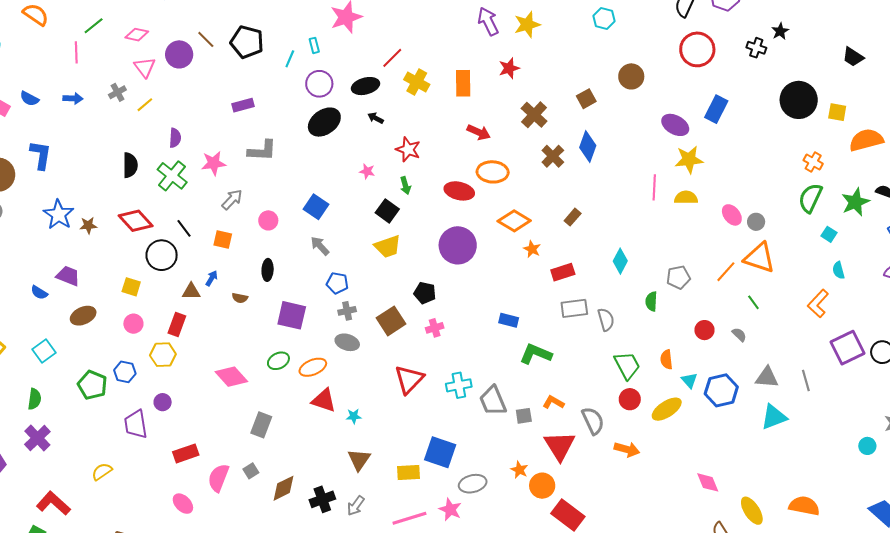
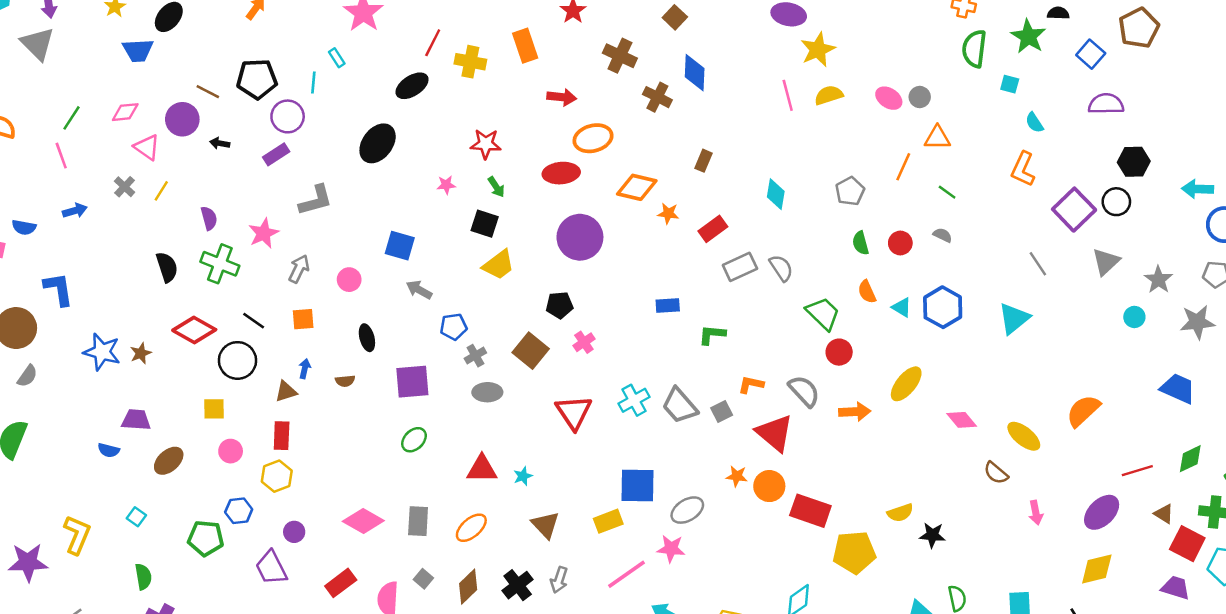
purple circle: (319, 84) -> (288, 116), moved
black arrow: (376, 118) -> (220, 143), moved
orange triangle: (759, 258) -> (937, 138), size x0.7
green semicircle: (651, 301) -> (861, 243), moved
cyan square: (44, 351) -> (136, 517), size x0.7
green L-shape: (536, 354) -> (712, 335), size x0.7
orange ellipse: (313, 367) -> (471, 528), moved
pink diamond: (231, 377) -> (363, 521), moved
gray triangle: (767, 377) -> (1106, 262), moved, turned -30
yellow ellipse: (667, 409) -> (906, 384), moved
orange semicircle: (804, 506) -> (1083, 411), turned -36

